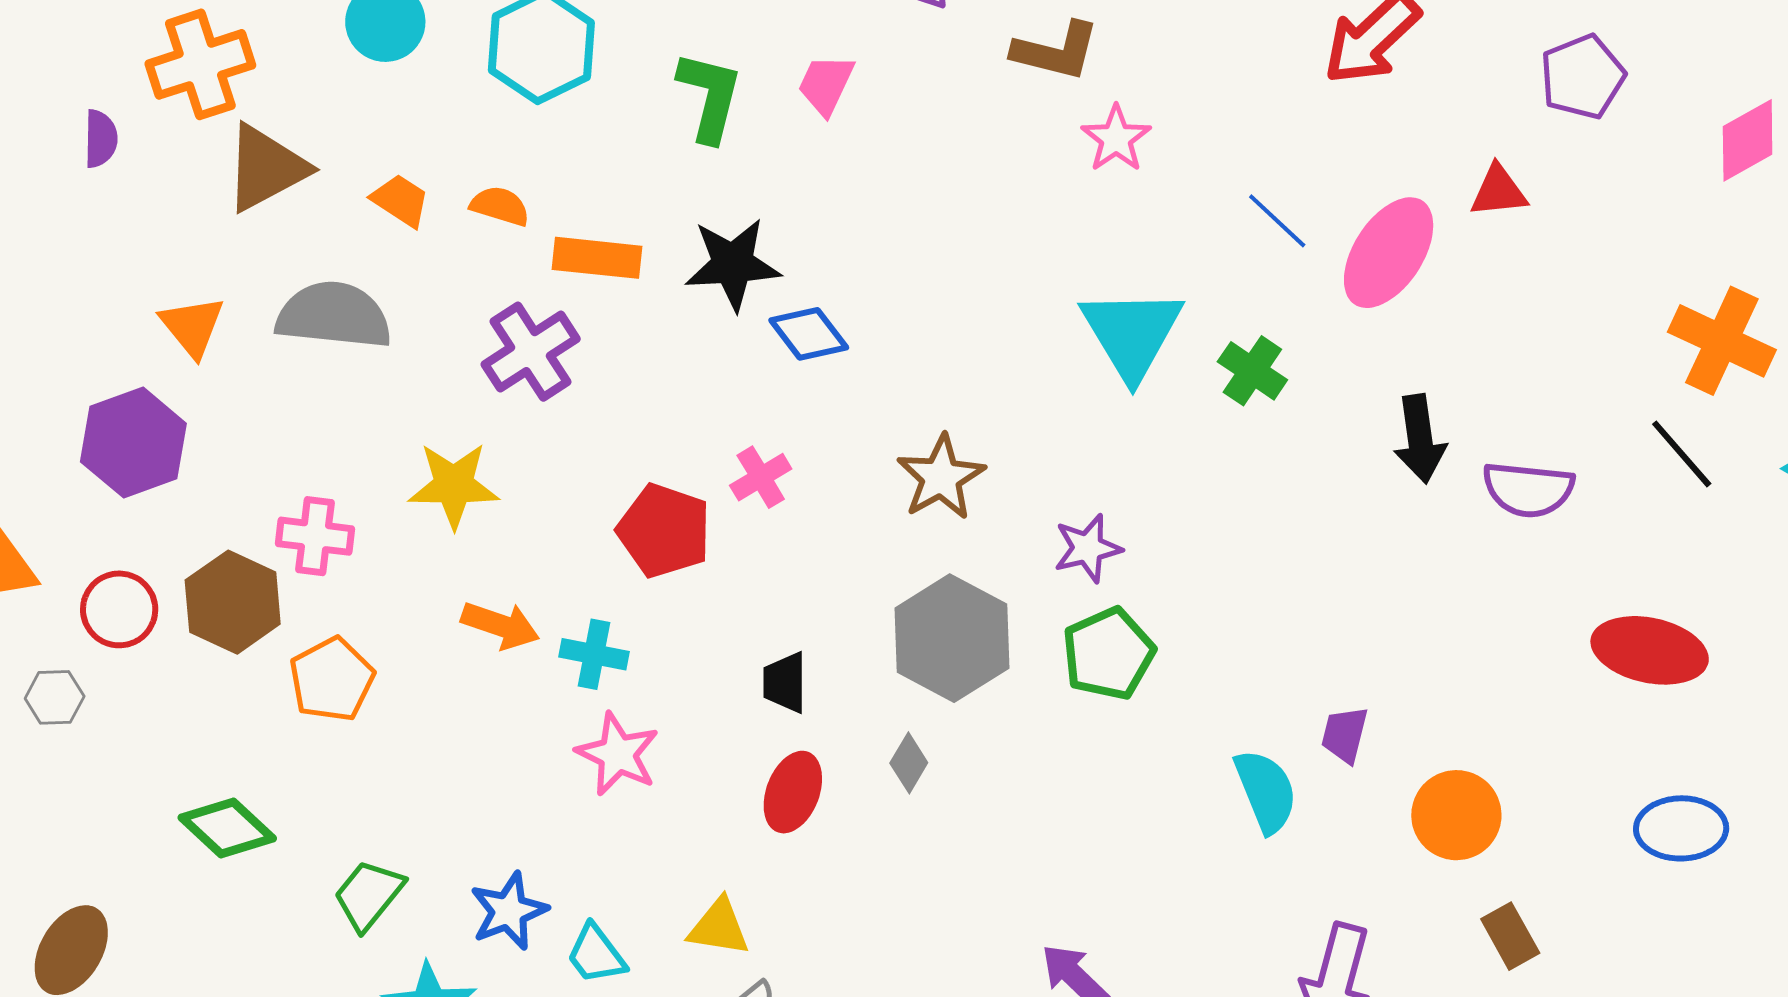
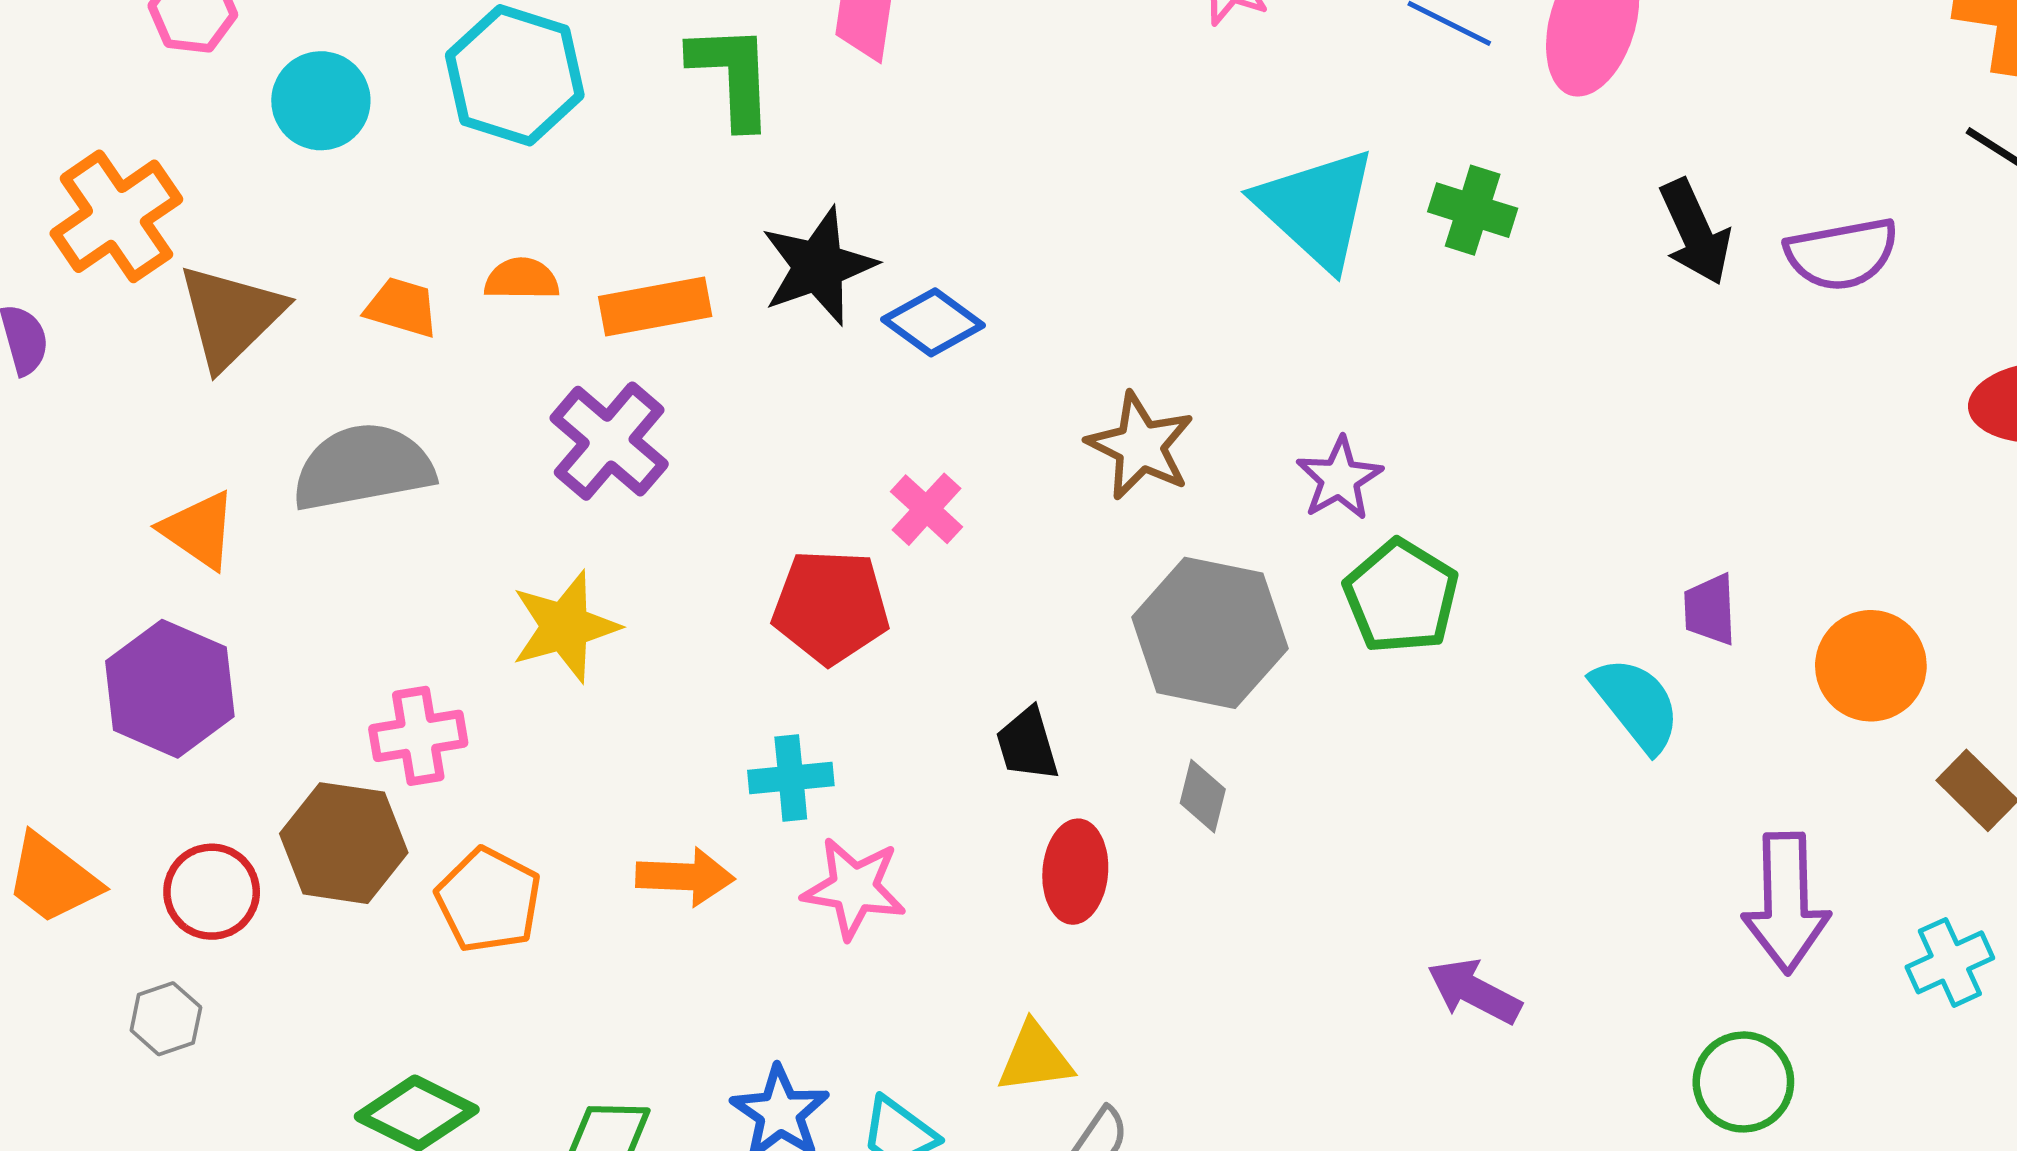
orange arrow: (500, 625) -> (685, 877), moved

